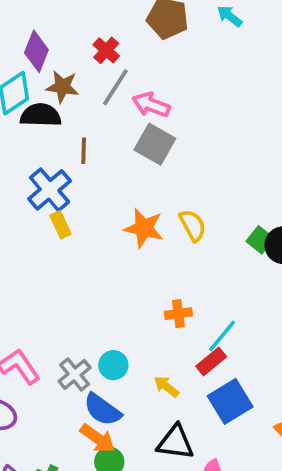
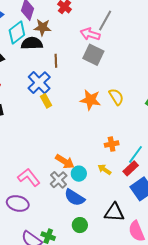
gray line: (115, 87) -> (105, 21), moved
yellow arrow: (166, 387) -> (104, 169), moved
orange arrow: (98, 438) -> (65, 162), moved

